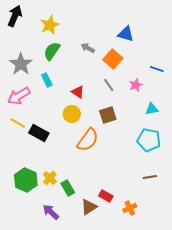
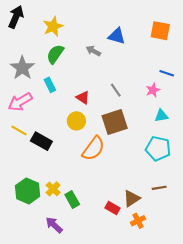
blue triangle: (126, 34) -> (117, 36), moved
orange square: (113, 59) -> (160, 31), moved, turned -30
pink star: (136, 85) -> (153, 90), moved
brown square: (108, 115) -> (115, 122), size x1.4
brown triangle: (89, 207) -> (132, 198), moved

